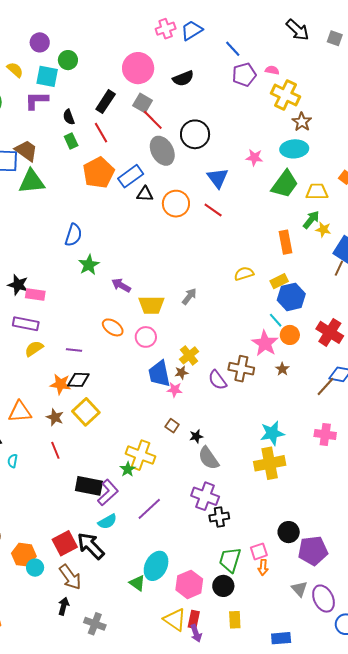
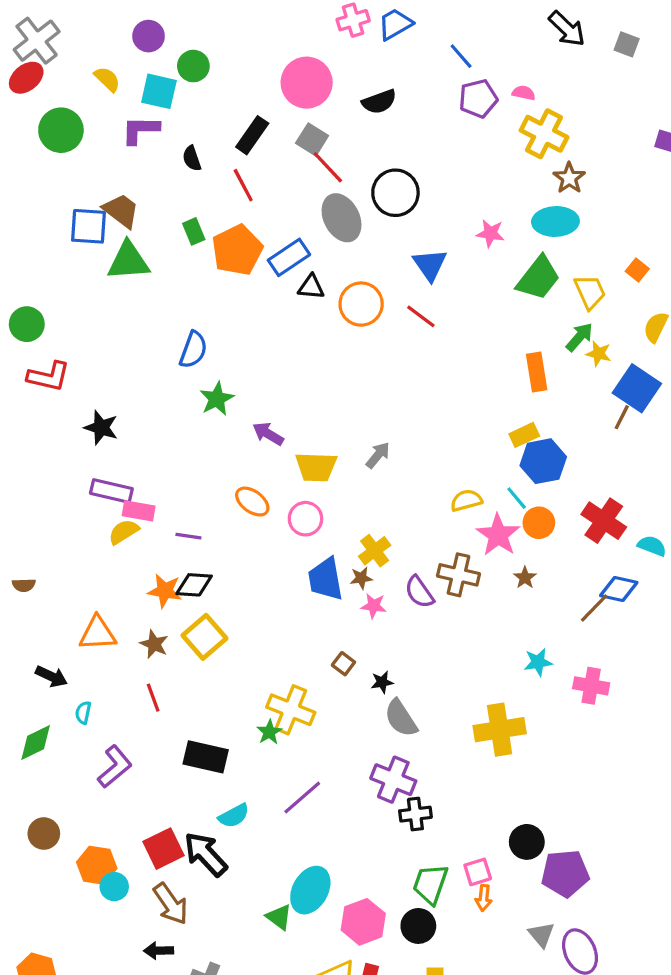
green rectangle: (71, 141) -> (194, 231), moved
yellow trapezoid: (317, 192) -> (590, 292), turned 65
yellow semicircle: (244, 274) -> (466, 500), moved
pink rectangle: (35, 295) -> (139, 511), moved
pink star: (175, 390) -> (374, 606), moved
cyan star: (272, 433) -> (538, 662), moved, size x0.7
purple L-shape: (108, 493) -> (115, 767), moved
black arrow: (64, 606) -> (158, 951), turned -108

